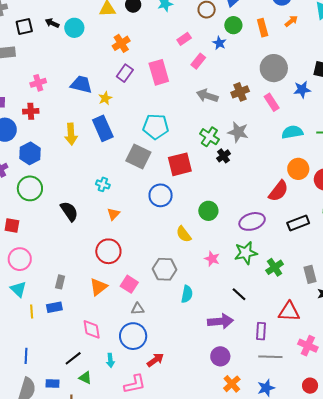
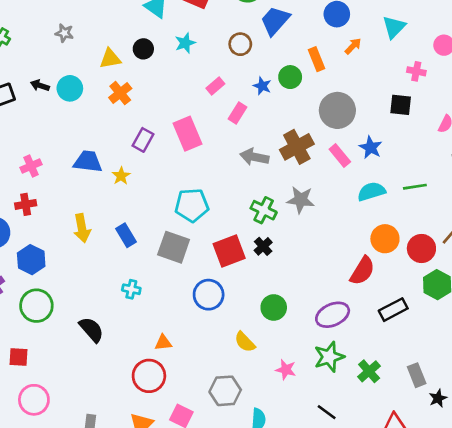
green circle: (233, 25) -> (290, 77), moved
orange cross: (121, 43) -> (120, 93), moved
blue star: (302, 90) -> (371, 148), moved, turned -30
brown cross: (240, 92) -> (297, 147), size x1.4
blue rectangle: (103, 128) -> (126, 235), moved, size x0.7
black cross: (223, 156) -> (263, 246), moved
orange triangle: (113, 214) -> (163, 343), moved, turned 48

